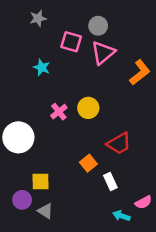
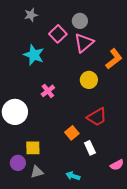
pink square: (71, 42) -> (58, 34), turned 30
cyan star: (42, 67) -> (34, 55), size x1.5
yellow circle: (88, 108) -> (89, 80), moved
gray triangle: (45, 211) -> (37, 172), turned -48
cyan arrow: (121, 216) -> (73, 176), moved

